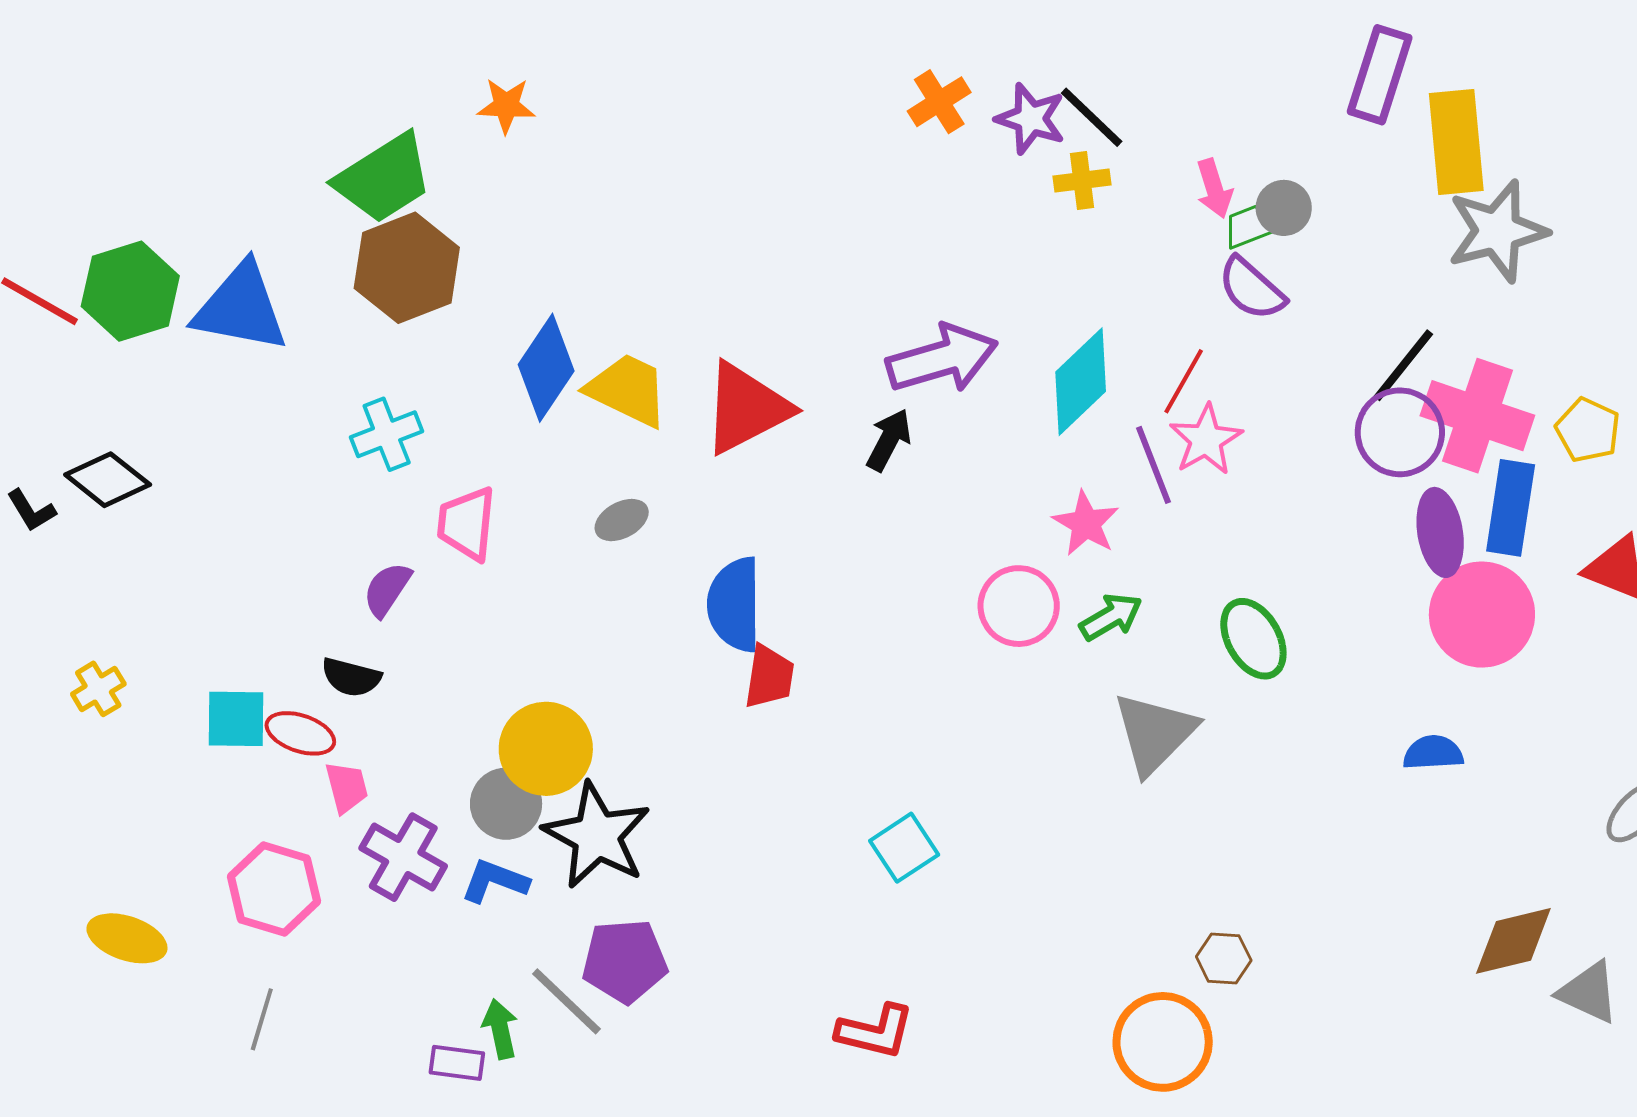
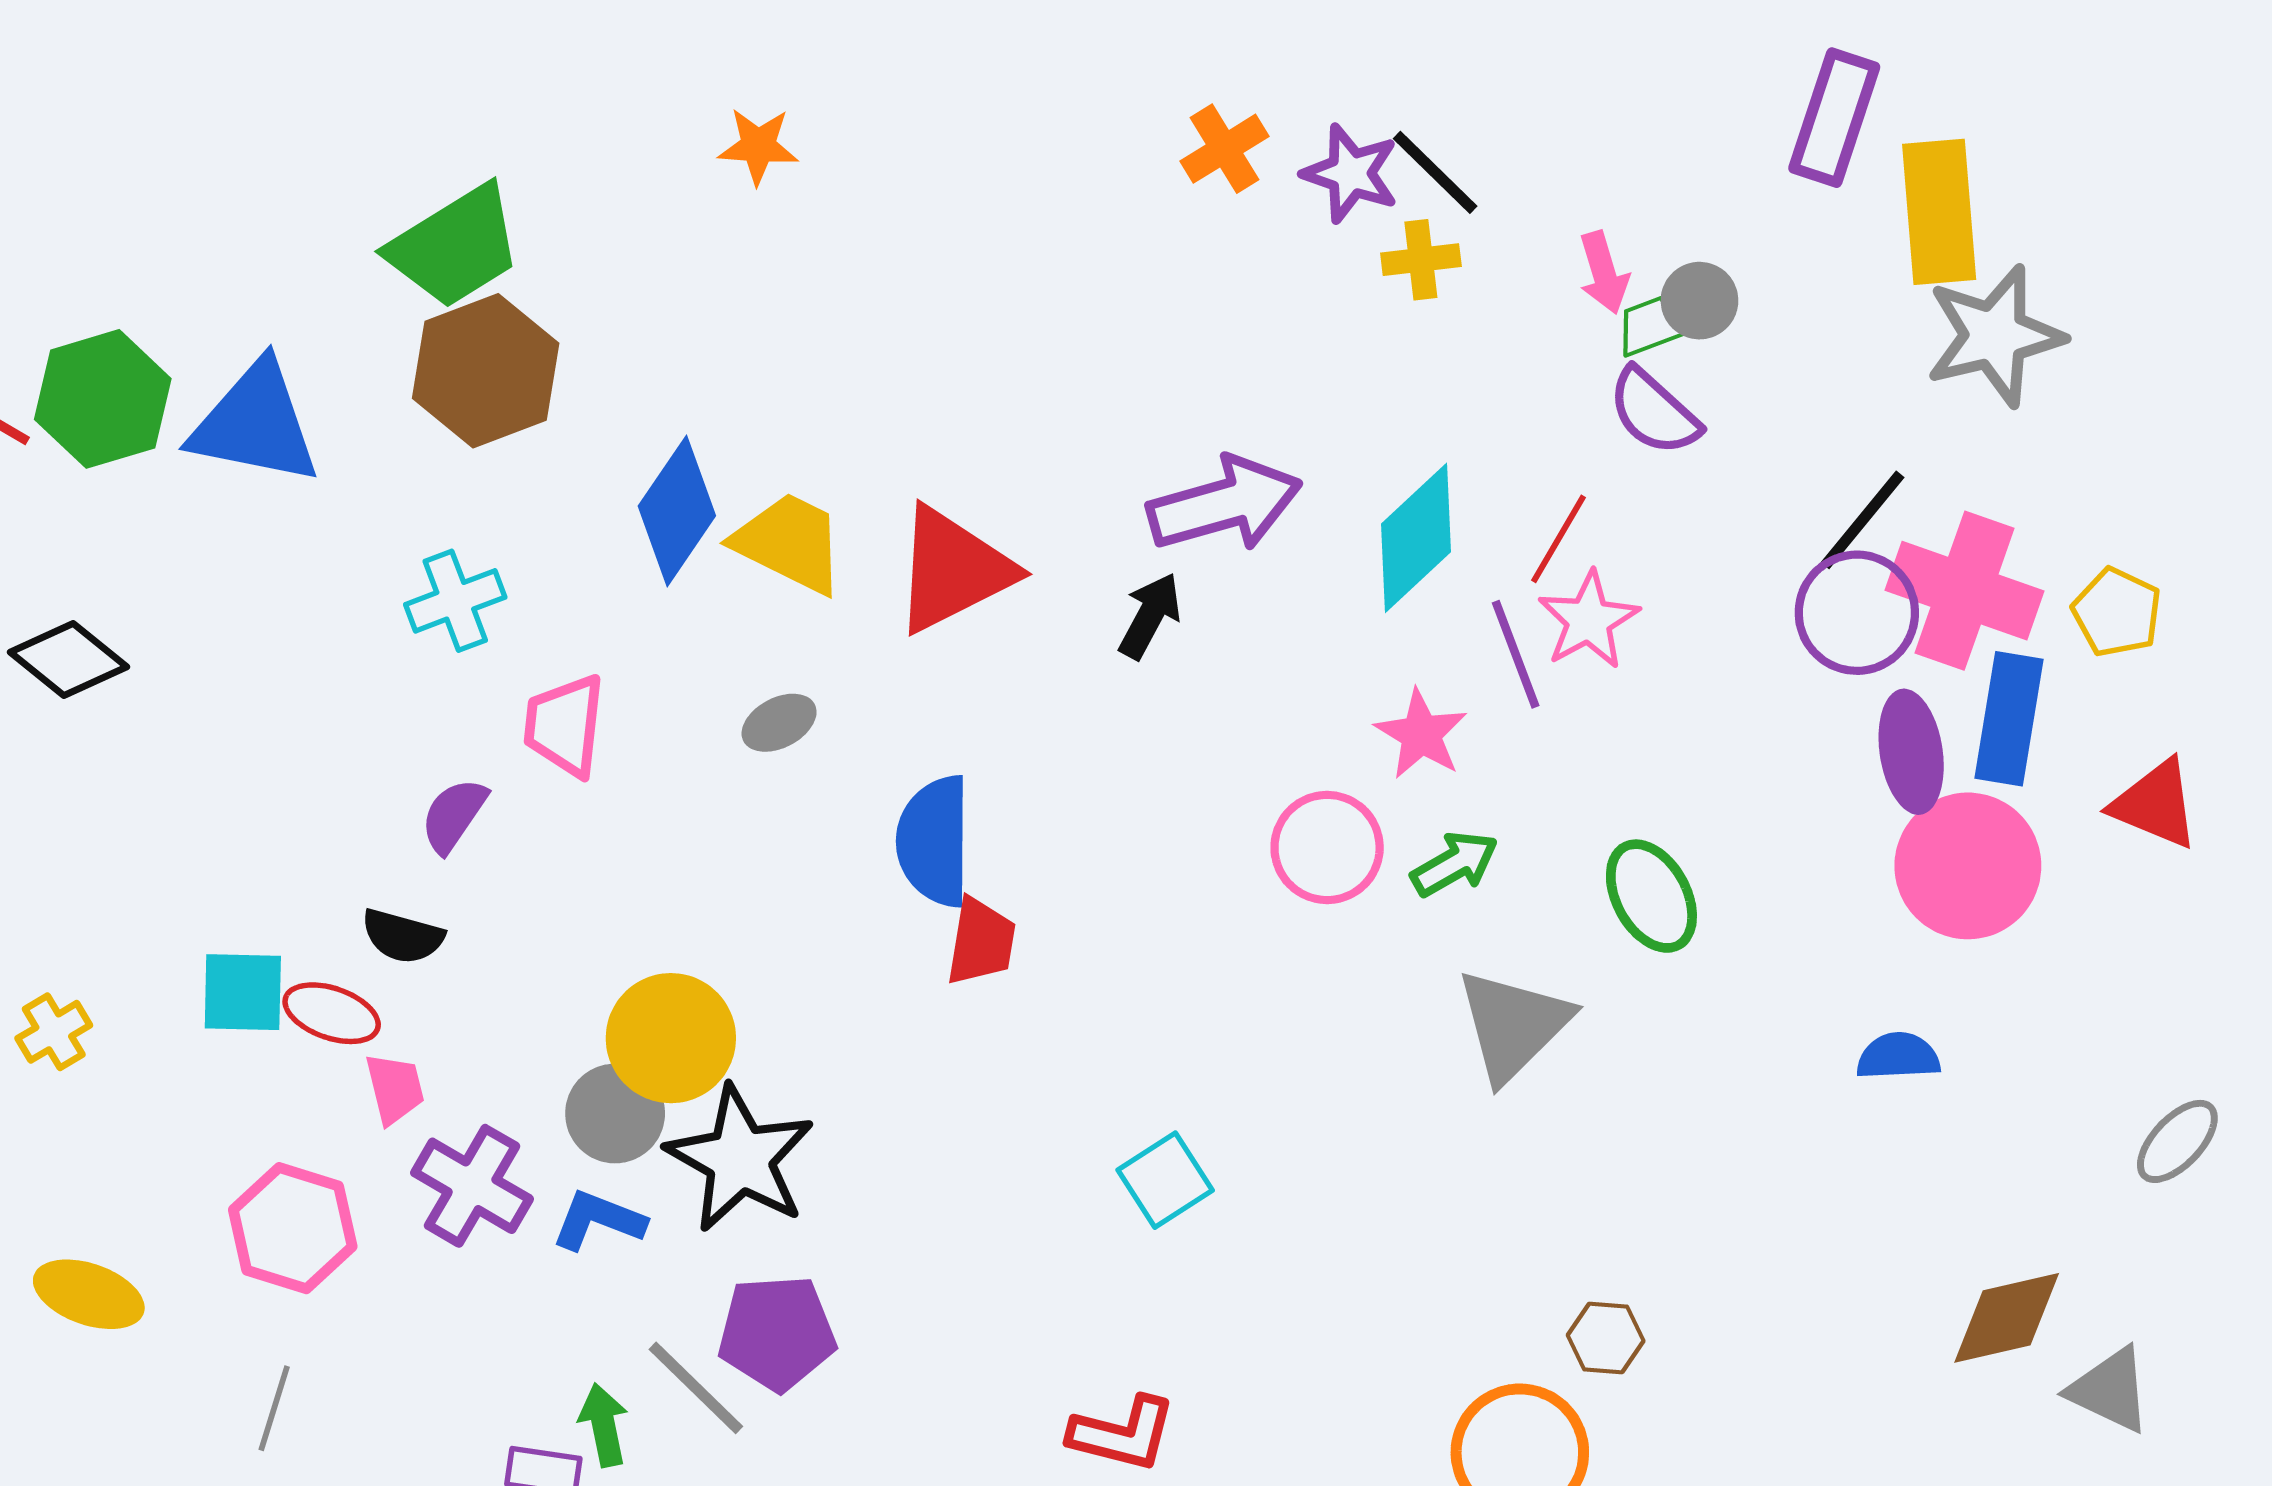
orange star: (506, 106) -> (758, 146), moved
yellow cross: (98, 689) -> (54, 1032), moved

